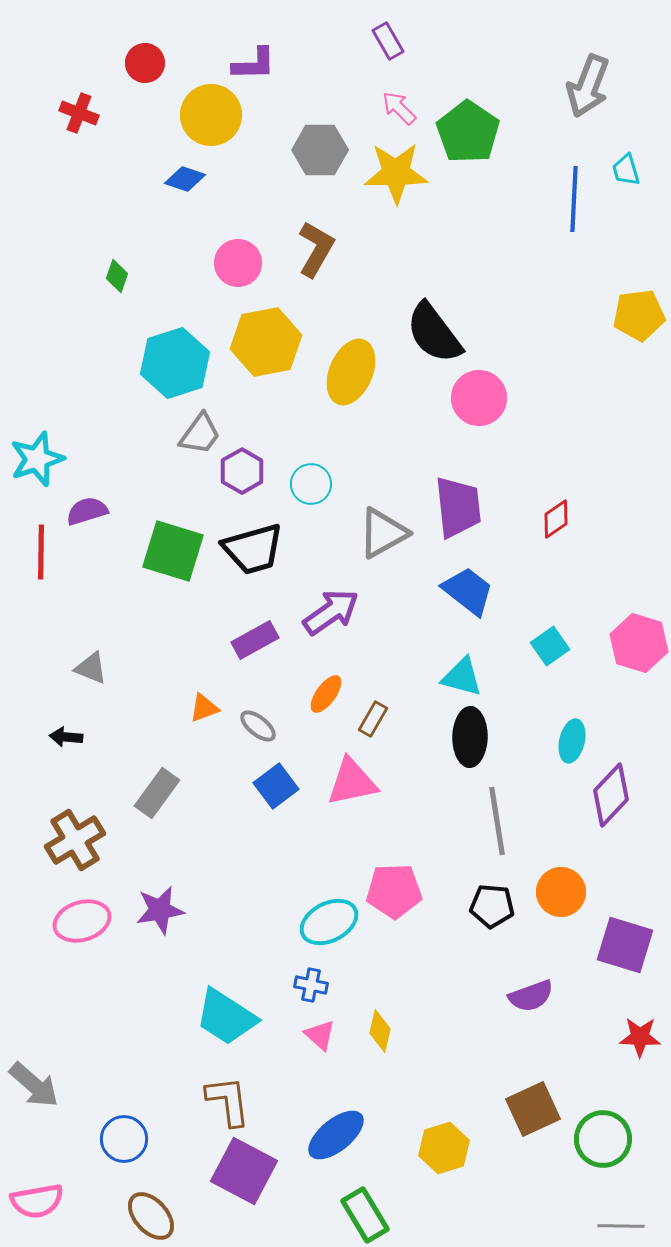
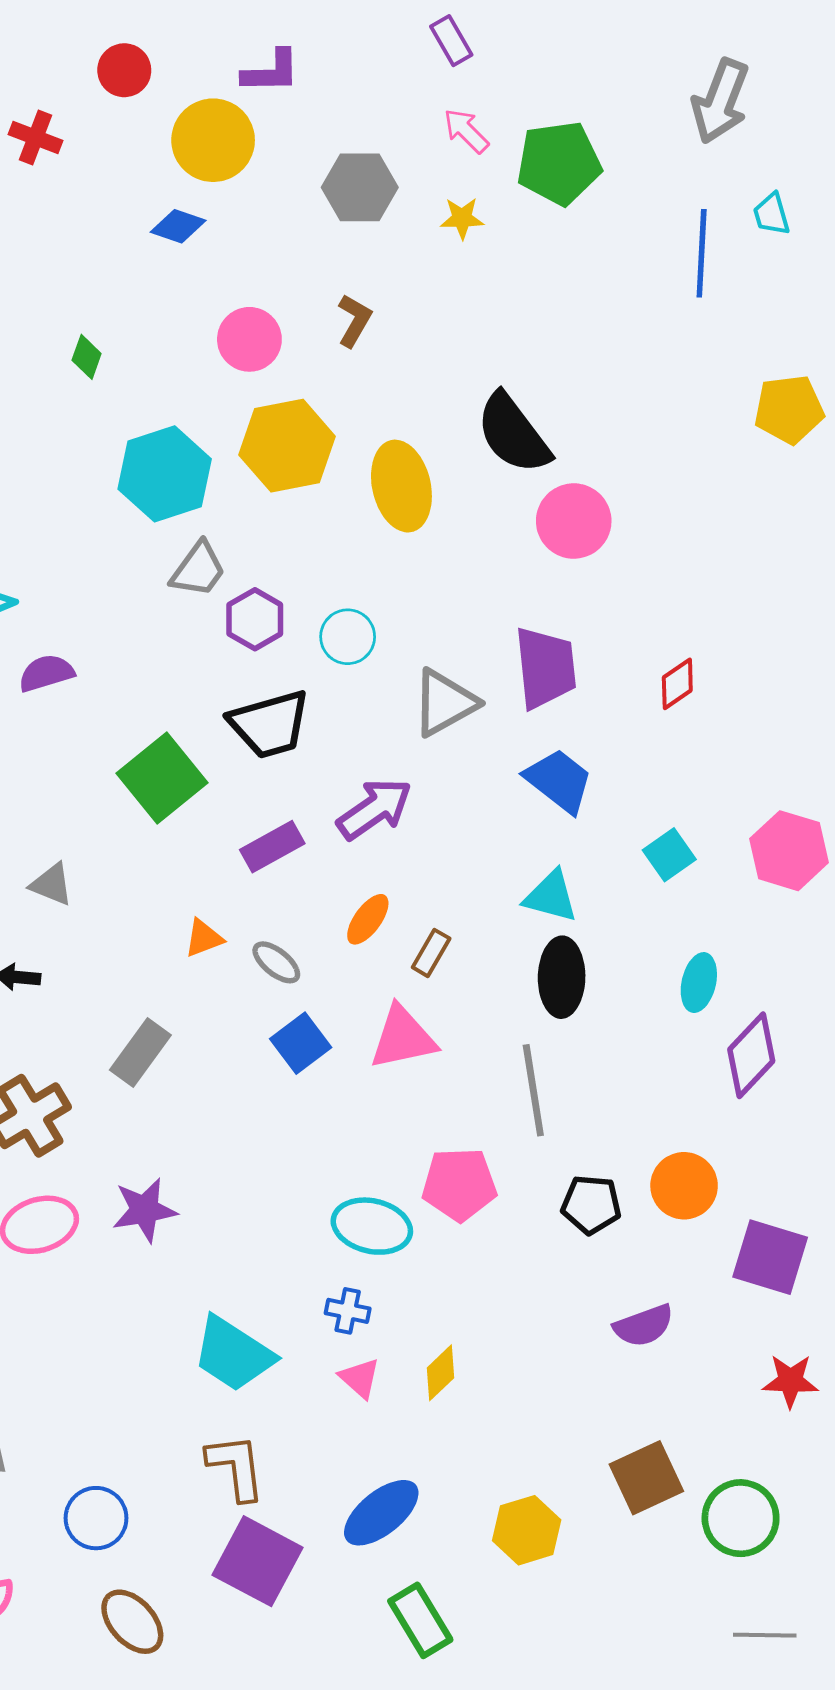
green pentagon: (468, 132) -> (559, 163), turned 30
yellow star: (396, 173) -> (462, 218), size x0.5
brown L-shape: (316, 249) -> (354, 321), size x0.7
yellow ellipse: (351, 372) -> (401, 486), turned -36
green square: (173, 551) -> (162, 778), moved, turned 34
gray line: (497, 821) -> (533, 1090), moved
cyan ellipse: (329, 922) -> (372, 1226), turned 40
yellow diamond: (380, 1031) -> (440, 1373), turned 33

